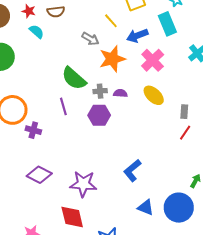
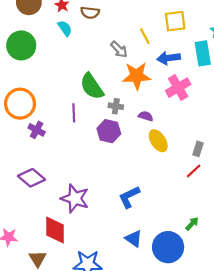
purple semicircle: (120, 93) -> (146, 116), moved
yellow ellipse: (154, 95) -> (158, 141), moved

